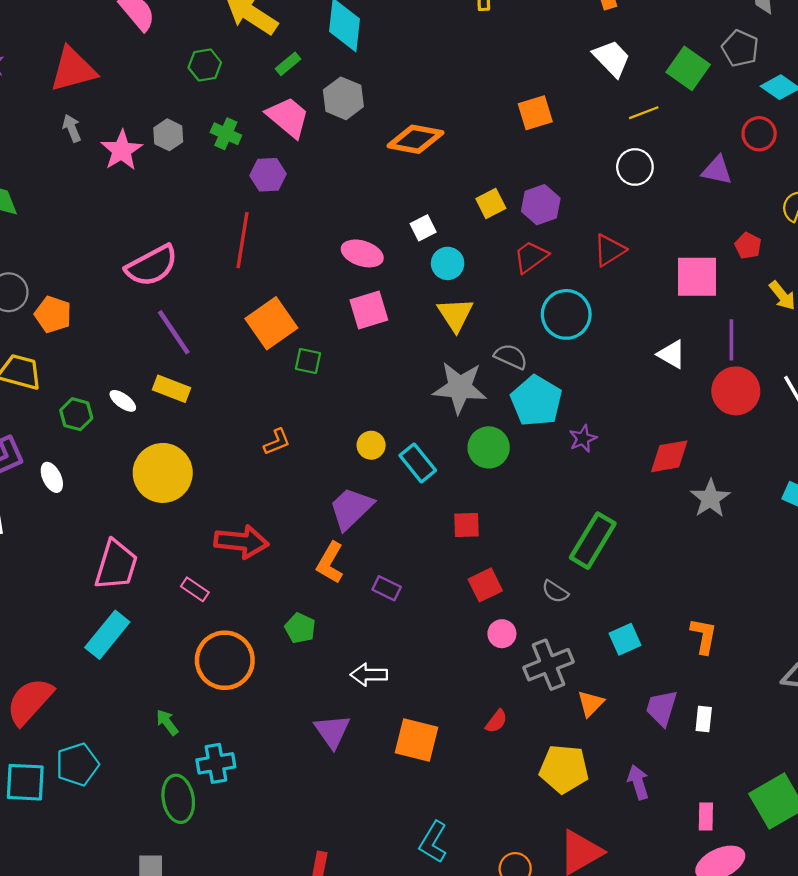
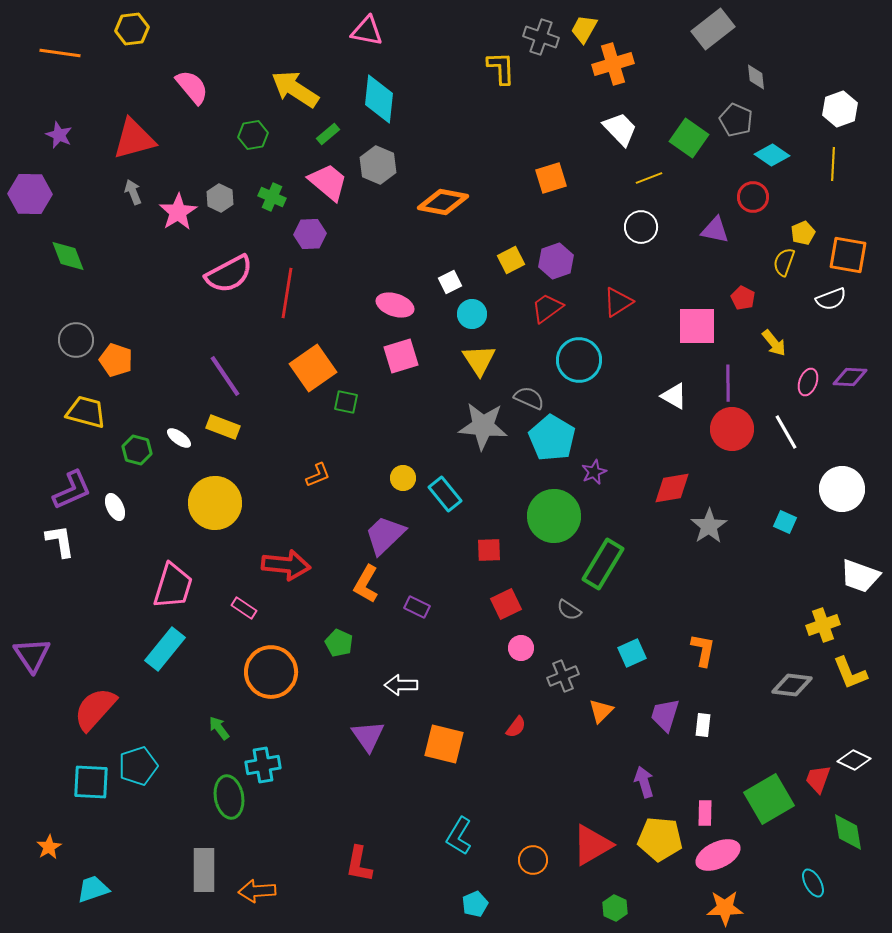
pink semicircle: (152, 266) -> (229, 274), moved
green circle: (489, 447) -> (554, 516), moved, size x1.4
gray cross: (548, 665) -> (563, 676), size x0.7
yellow pentagon: (564, 769) -> (660, 839), moved

